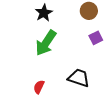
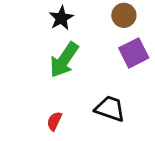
purple square: (96, 38) -> (134, 53), size x1.5

